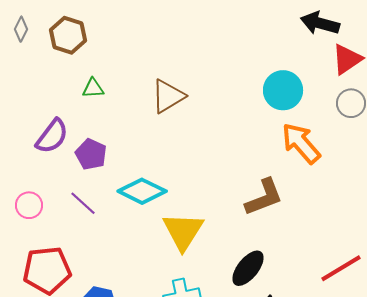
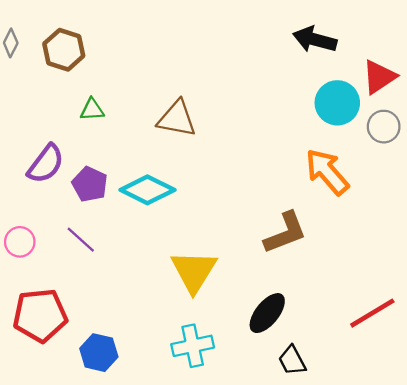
black arrow: (320, 23) -> (315, 40), moved
cyan circle: (283, 90) -> (337, 103), moved
brown triangle: (168, 96) -> (177, 119), turned 42
cyan diamond: (142, 191) -> (147, 190), moved

